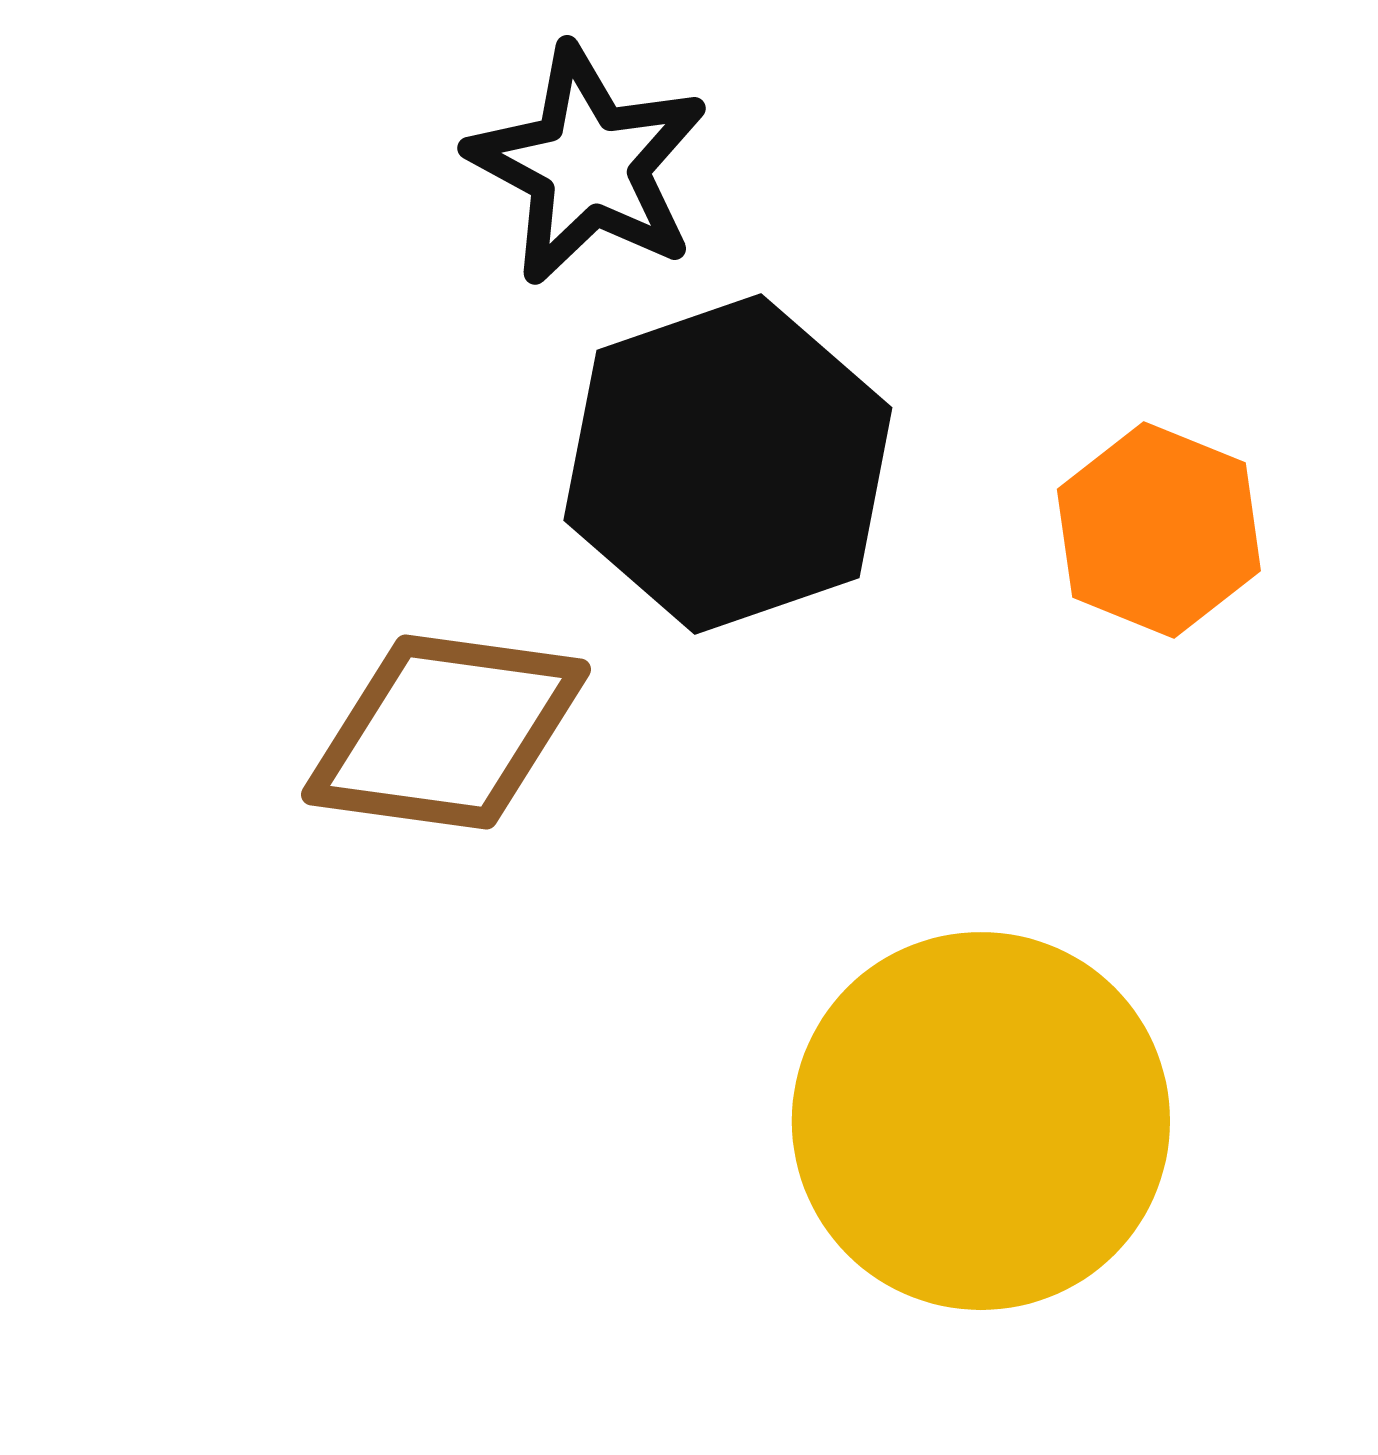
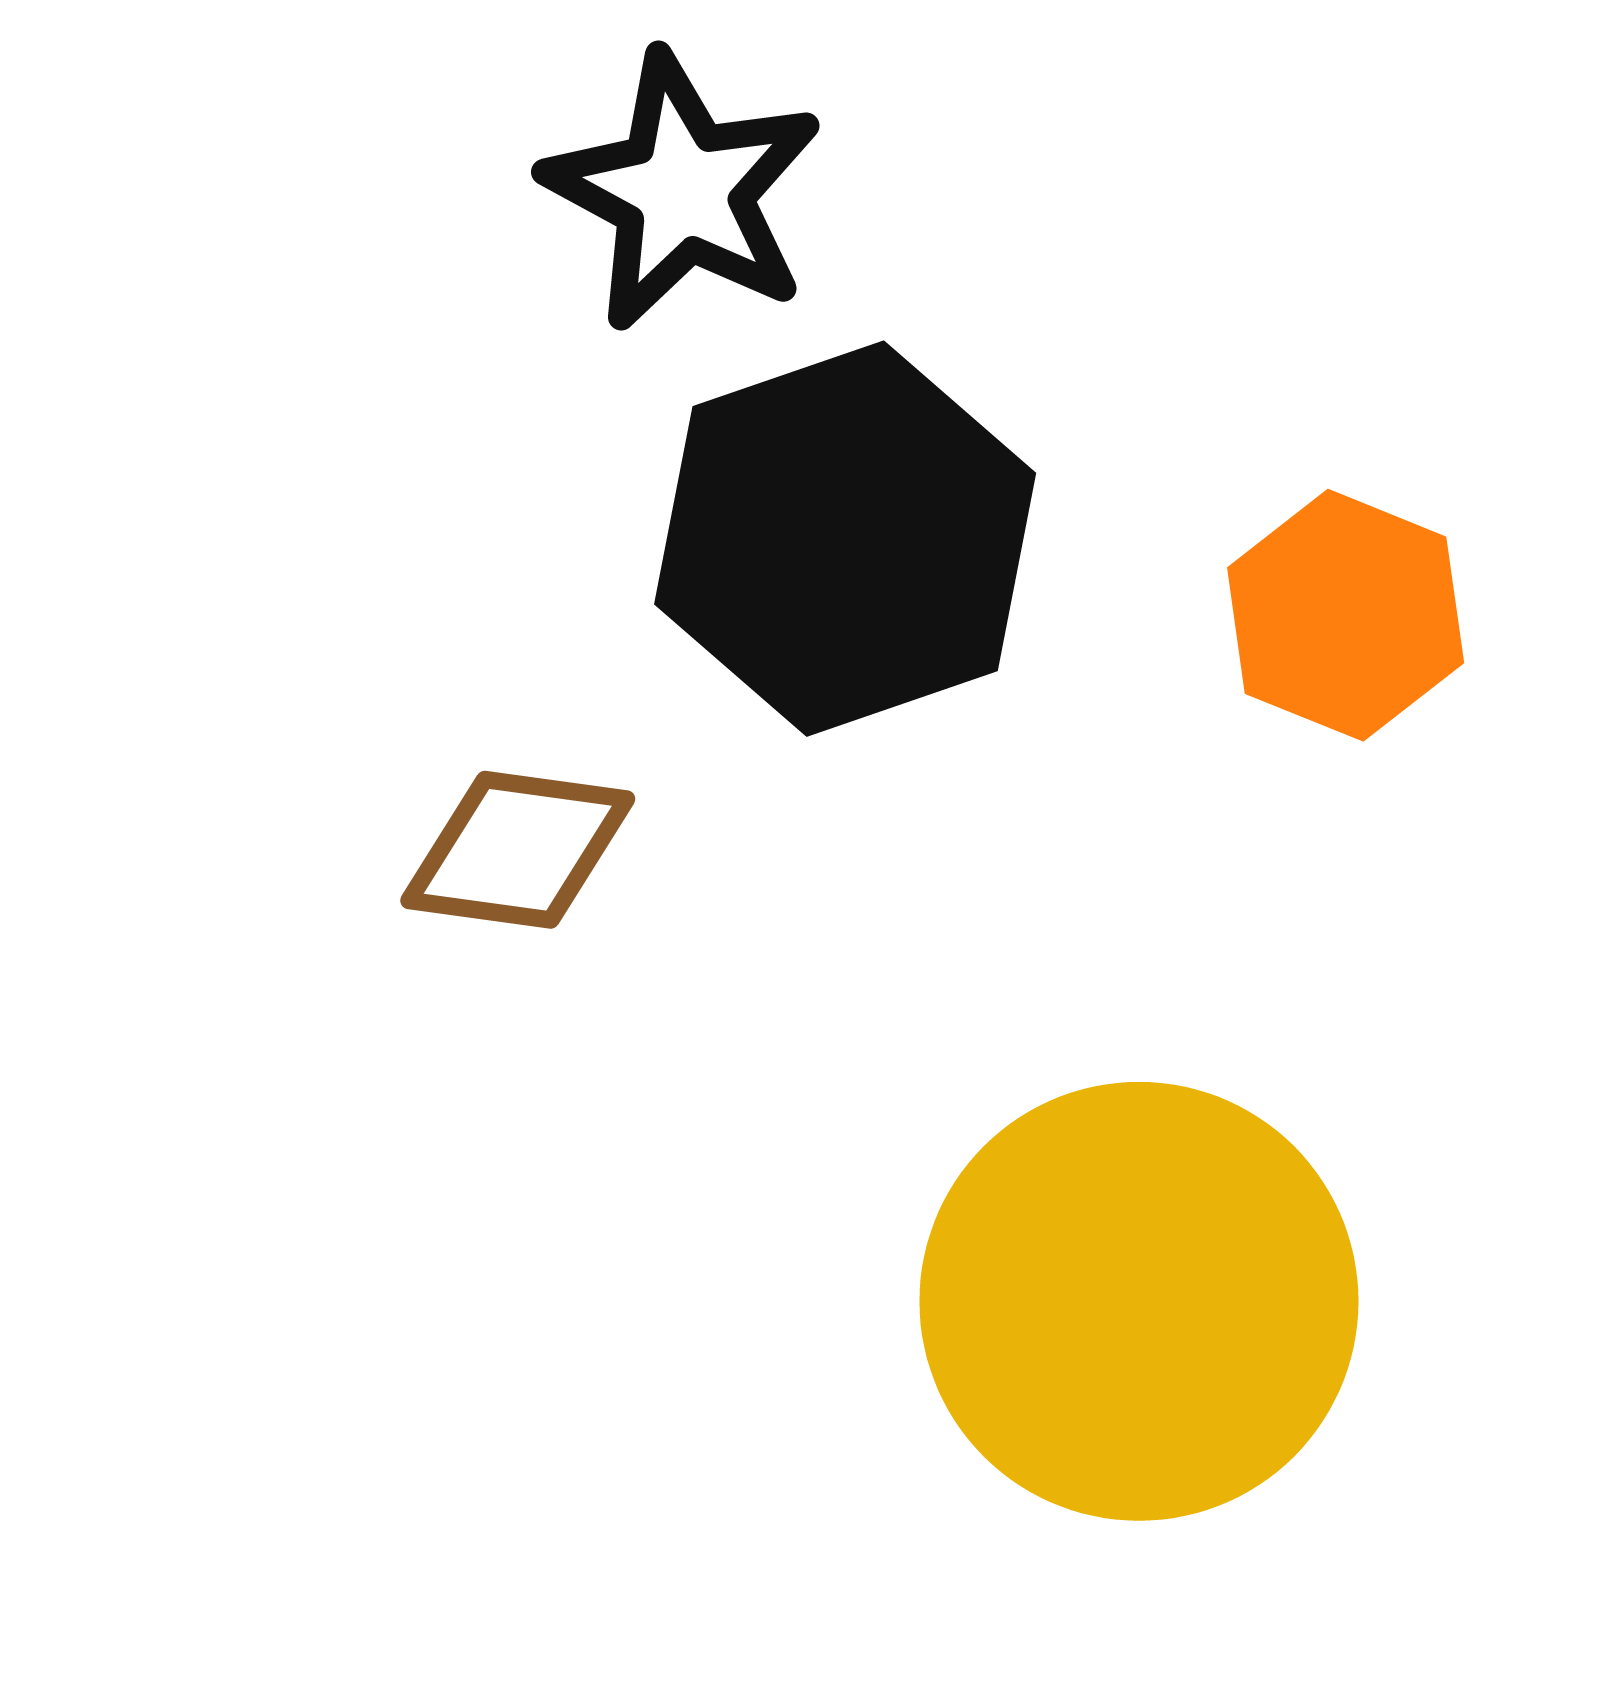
brown diamond: (446, 732) -> (518, 850), size x0.7

